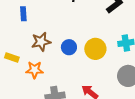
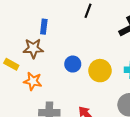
blue rectangle: (23, 14) -> (44, 27), moved
brown star: (41, 42) -> (33, 48), moved

